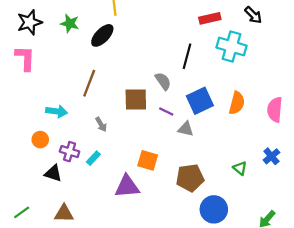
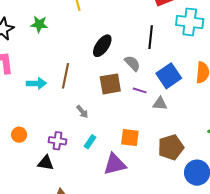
black ellipse: (102, 35) -> (102, 46), moved
cyan arrow: (57, 111) -> (36, 83), moved
orange circle: (40, 140) -> (19, 135), moved
cyan rectangle: (93, 158) -> (90, 142), moved

